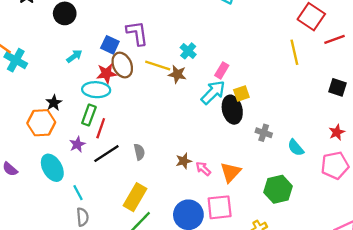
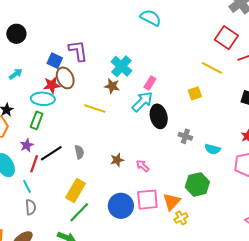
cyan cross: (188, 51) -> (121, 66), size x1.5
yellow line: (294, 52) -> (212, 68), turned -50
cyan arrow: (74, 56) -> (16, 74), moved
yellow line: (158, 65) -> (95, 109), moved
yellow square: (241, 93) -> (195, 93), moved
red line: (101, 128) -> (34, 164), moved
cyan semicircle: (296, 148) -> (213, 149), turned -35
pink arrow: (203, 169) -> (143, 166), moved
orange triangle: (231, 172) -> (172, 202), moved

